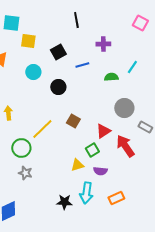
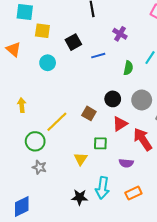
purple cross: (103, 44) -> (120, 34), turned 32
green semicircle: (111, 77) -> (128, 68), turned 104
black circle: (58, 87) -> (113, 99), moved
green square: (92, 150) -> (100, 143), moved, turned 32
yellow triangle: (77, 165) -> (81, 159), moved, turned -40
purple semicircle: (100, 171) -> (126, 163), moved

